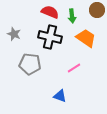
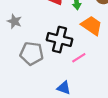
black cross: (50, 37) -> (59, 40), moved

